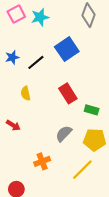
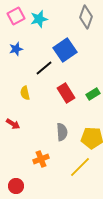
blue star: (12, 57) -> (16, 49), moved
black line: (36, 62) -> (44, 68), moved
green rectangle: (92, 110) -> (93, 94), moved, turned -48
gray semicircle: (64, 134) -> (62, 132), turned 132

